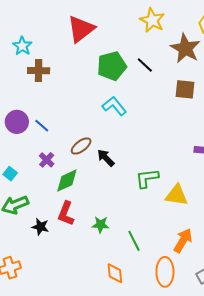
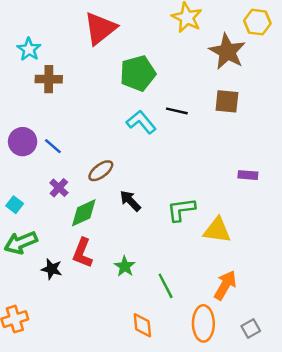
black line: (145, 65) -> (177, 111), moved, turned -30
black arrow: (106, 158) -> (130, 201), moved
green star: (100, 225) -> (125, 266), turned 30

